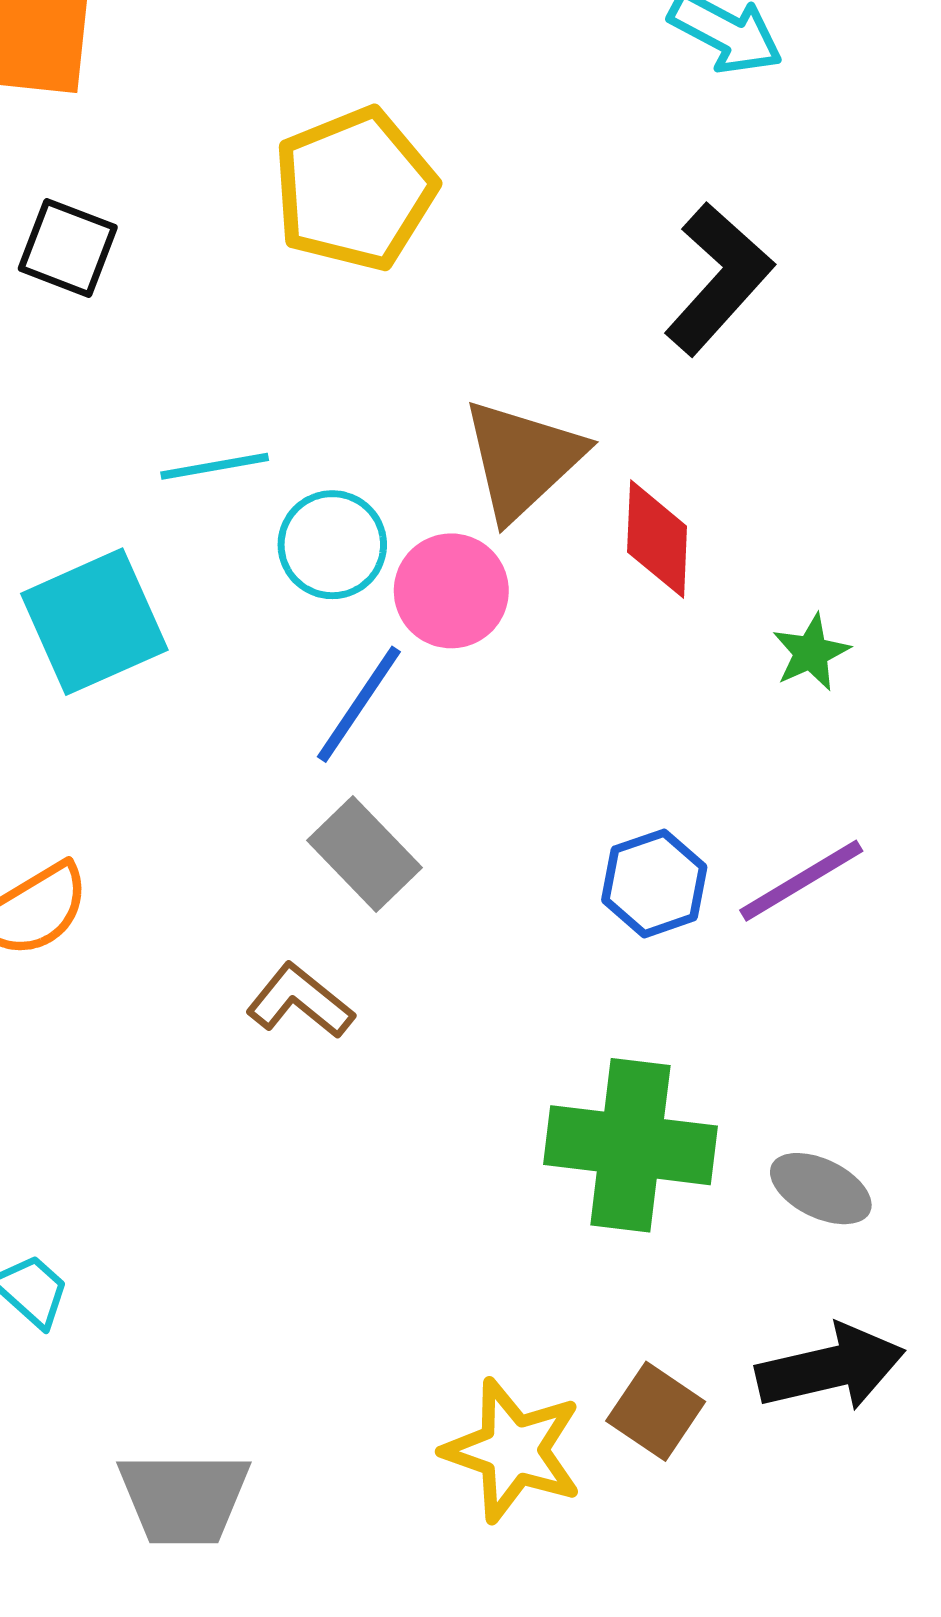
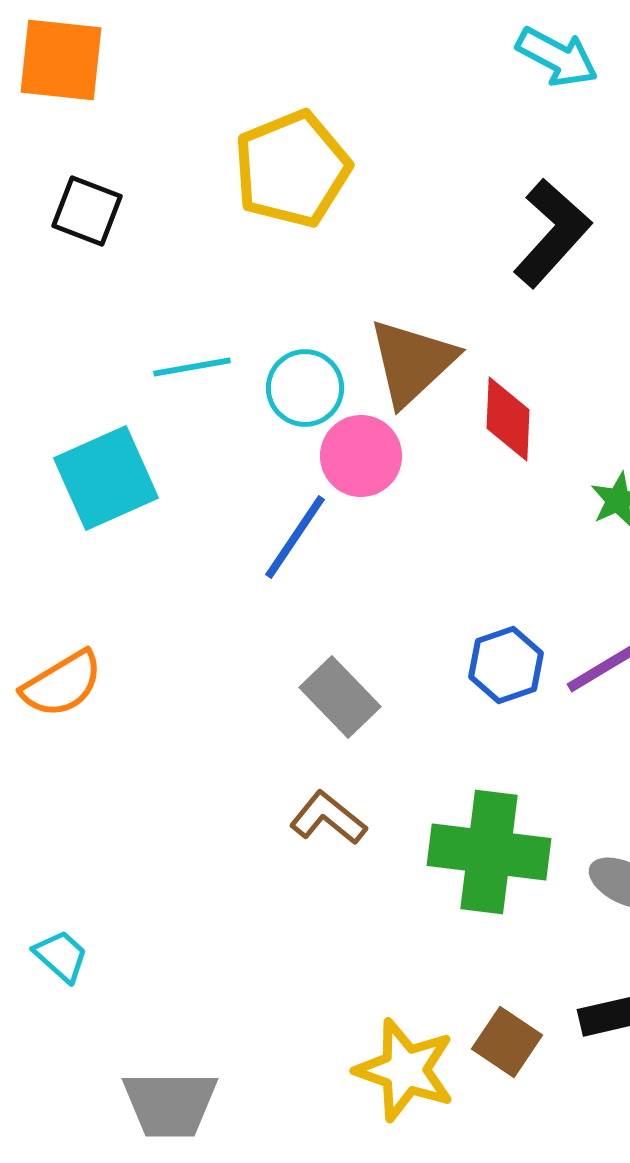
cyan circle: (332, 545) -> (305, 388), moved
gray rectangle: (364, 854) -> (340, 697), moved
brown L-shape: (300, 1001) -> (328, 818), moved

